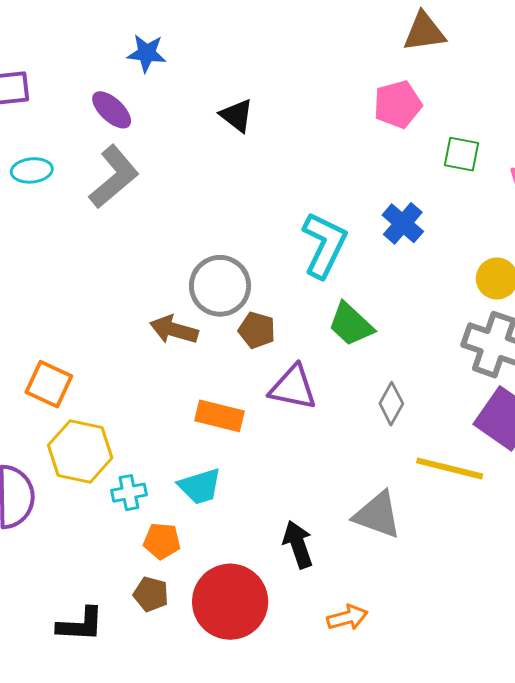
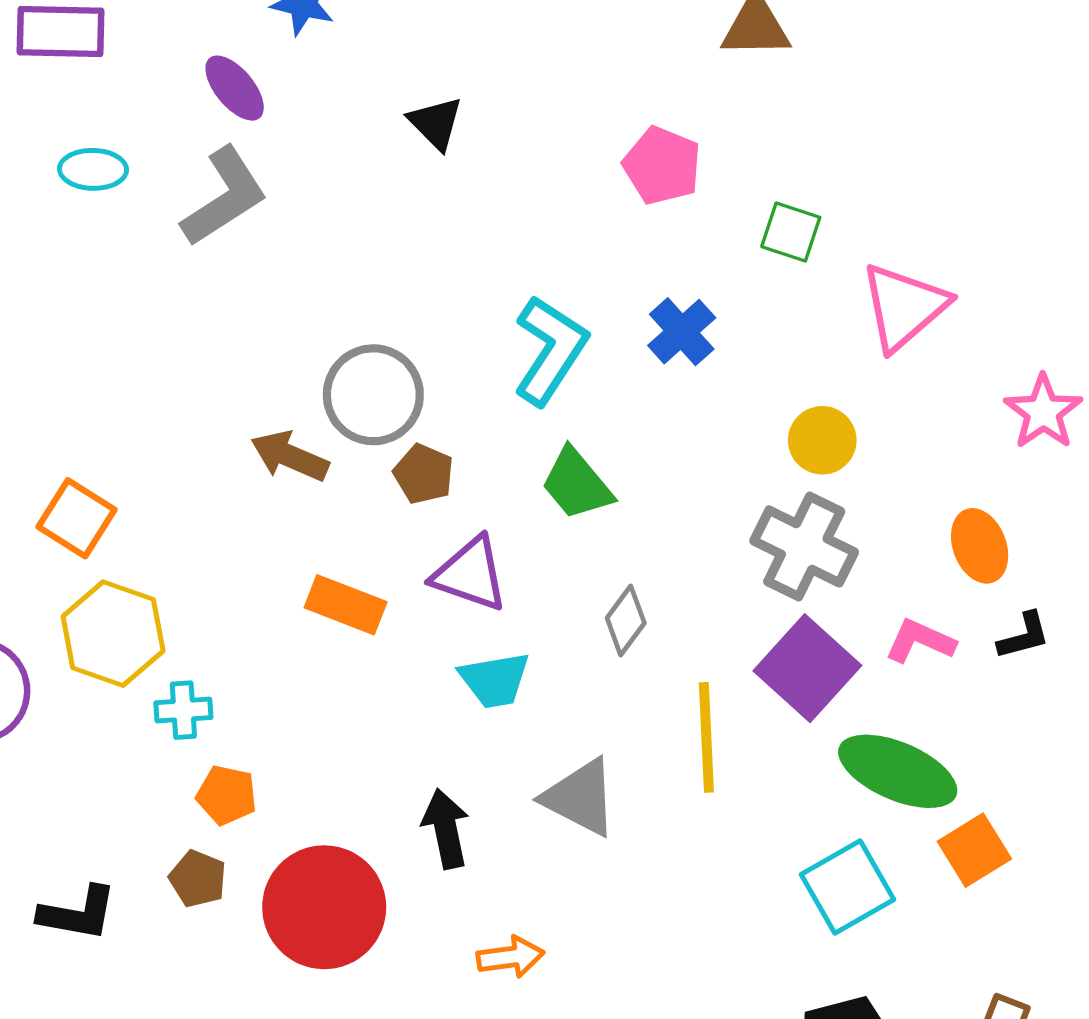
pink pentagon: (398, 104) -> (662, 166), moved, turned 30
yellow line: (450, 468) -> (706, 737), turned 66
cyan trapezoid: (200, 486) -> (495, 680), moved

